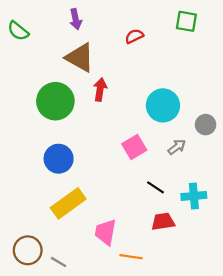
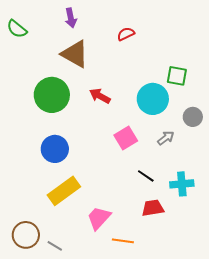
green square: (186, 21) -> (177, 76), moved
red arrow: (100, 89) -> (100, 96), moved, turned -70
pink trapezoid: (105, 232) -> (99, 218), turned 32

